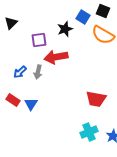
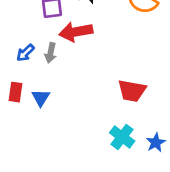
red rectangle: (13, 100) -> (15, 92), turned 64
cyan cross: (89, 132) -> (122, 137), turned -30

